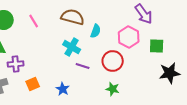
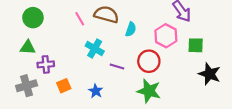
pink line: (34, 21) -> (80, 19), moved
cyan cross: (72, 47) -> (95, 48), moved
black star: (170, 73) -> (209, 74), turned 30
green star: (113, 89) -> (149, 91), size x1.6

